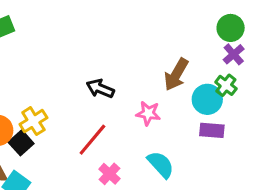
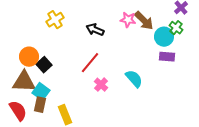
brown arrow: (176, 74) -> (144, 21), turned -75
pink star: (148, 113) -> (128, 20), moved
yellow cross: (33, 121) -> (55, 20), moved

